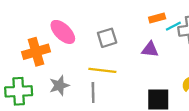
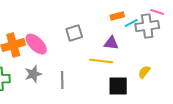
pink ellipse: (63, 32) -> (36, 44), moved
yellow line: (102, 70) -> (101, 61), moved

